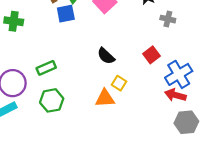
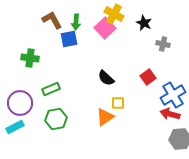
green cross: (14, 21) -> (30, 58), moved
yellow square: (119, 83) -> (118, 103), turned -32
orange triangle: (105, 98) -> (105, 117), turned -30

